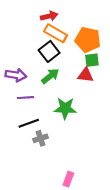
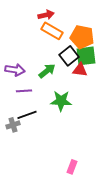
black square: (49, 51) -> (69, 56), moved
green square: (92, 60) -> (86, 56), size x1.5
gray cross: (41, 138) -> (13, 125), moved
pink rectangle: (68, 179) -> (72, 167), moved

